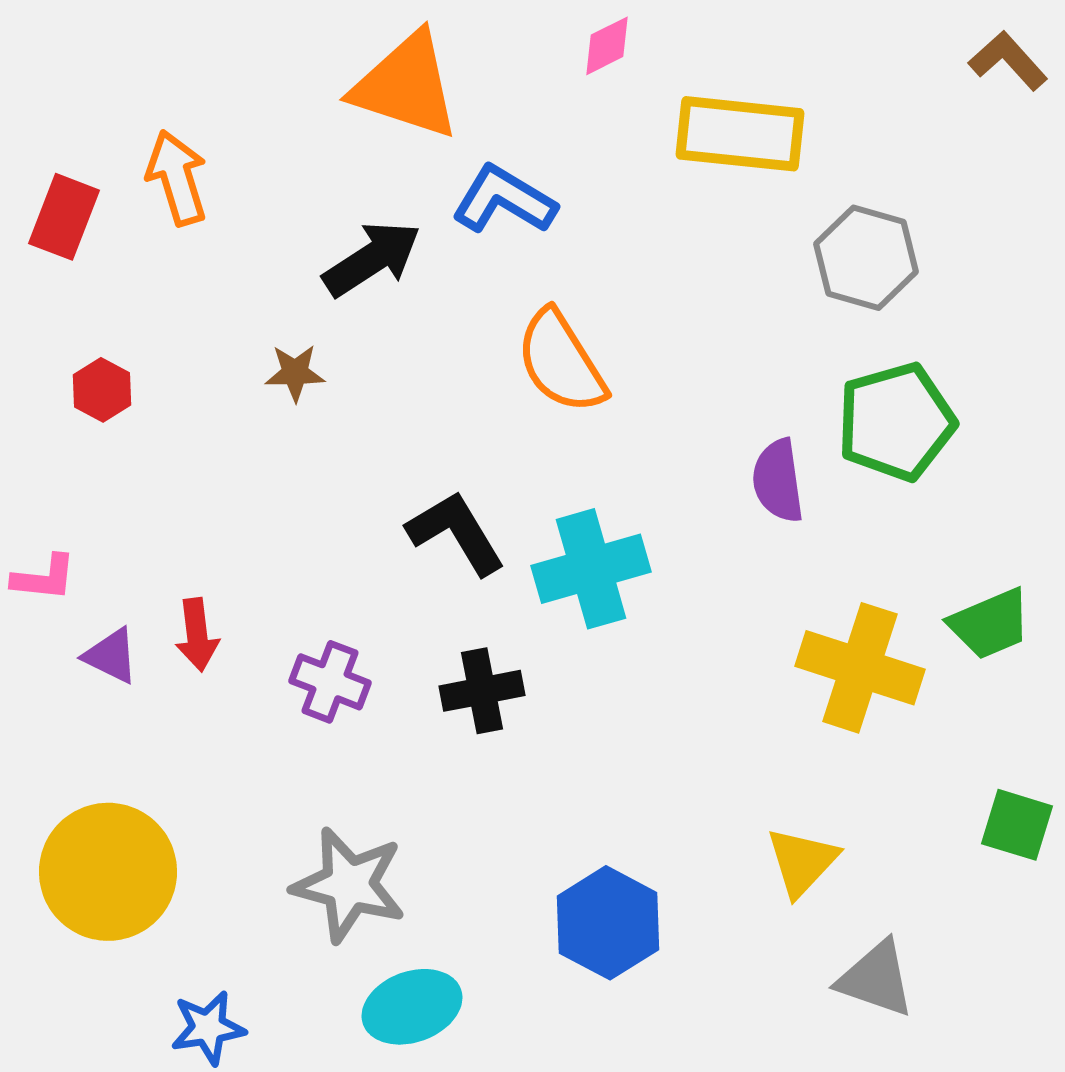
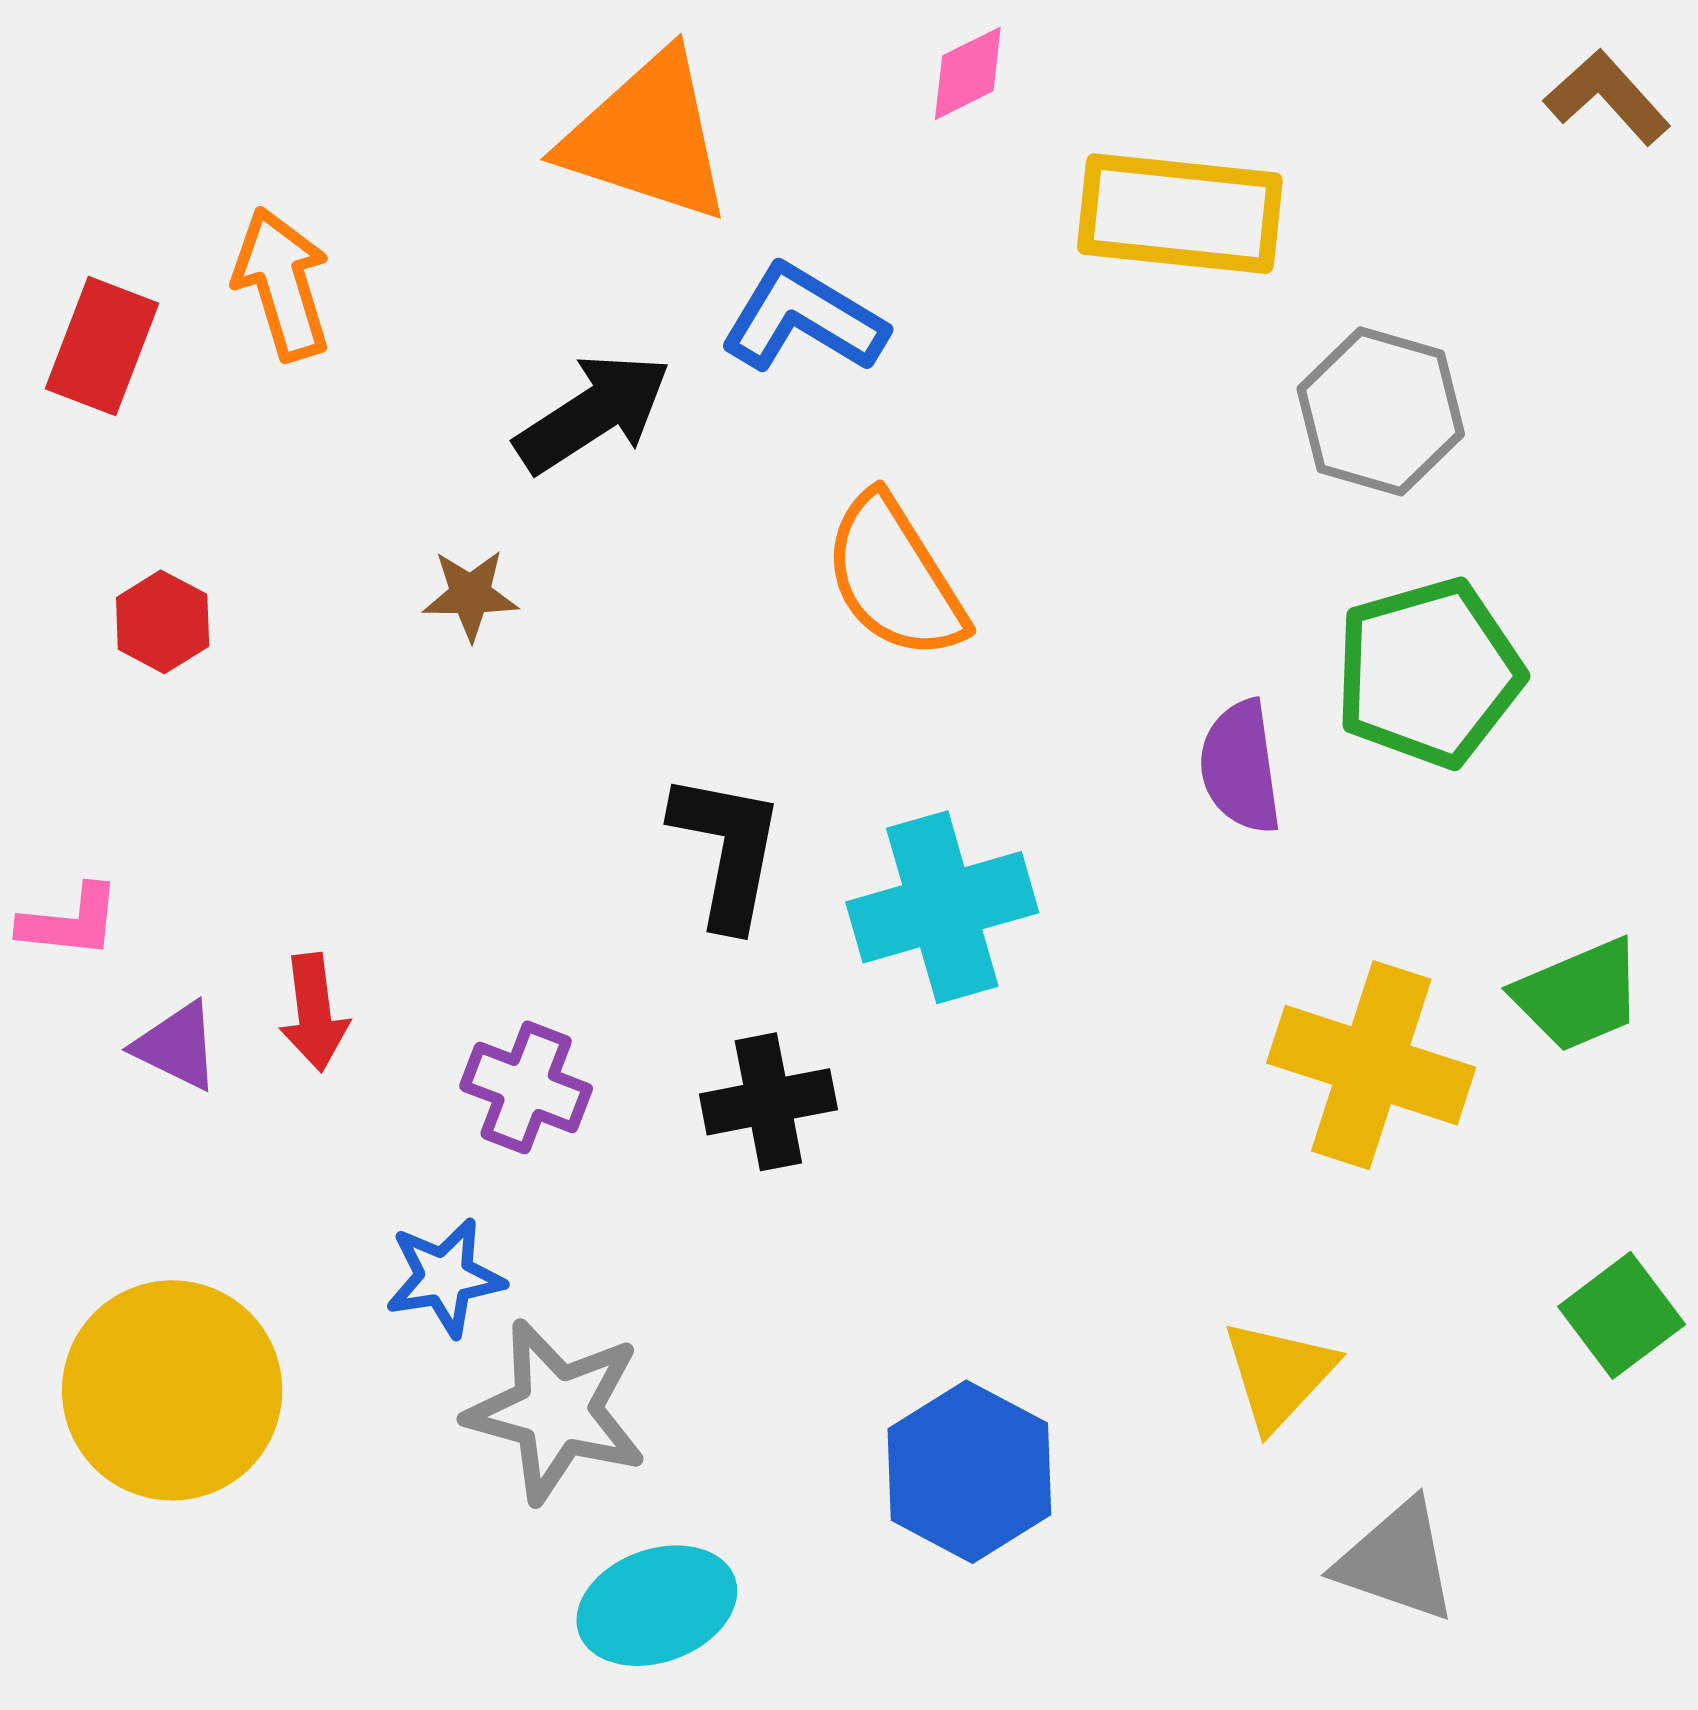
black L-shape: (456, 533) -> (727, 850), turned 42
green square: (1017, 825) -> (1622, 1315), turned 36
blue star: (208, 1028) -> (445, 1277), moved

